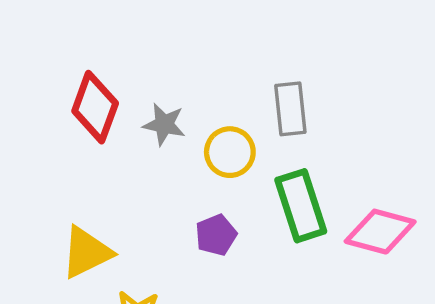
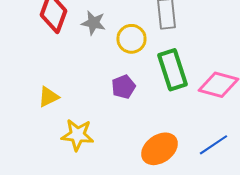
yellow triangle: (86, 252) -> (48, 97), size x0.7

